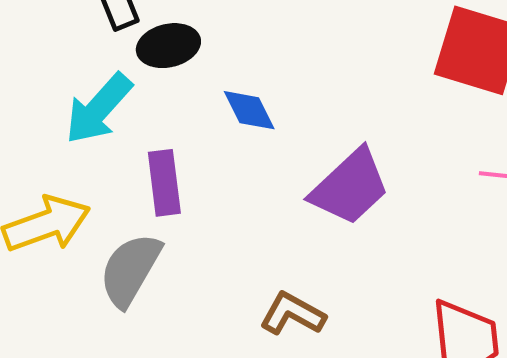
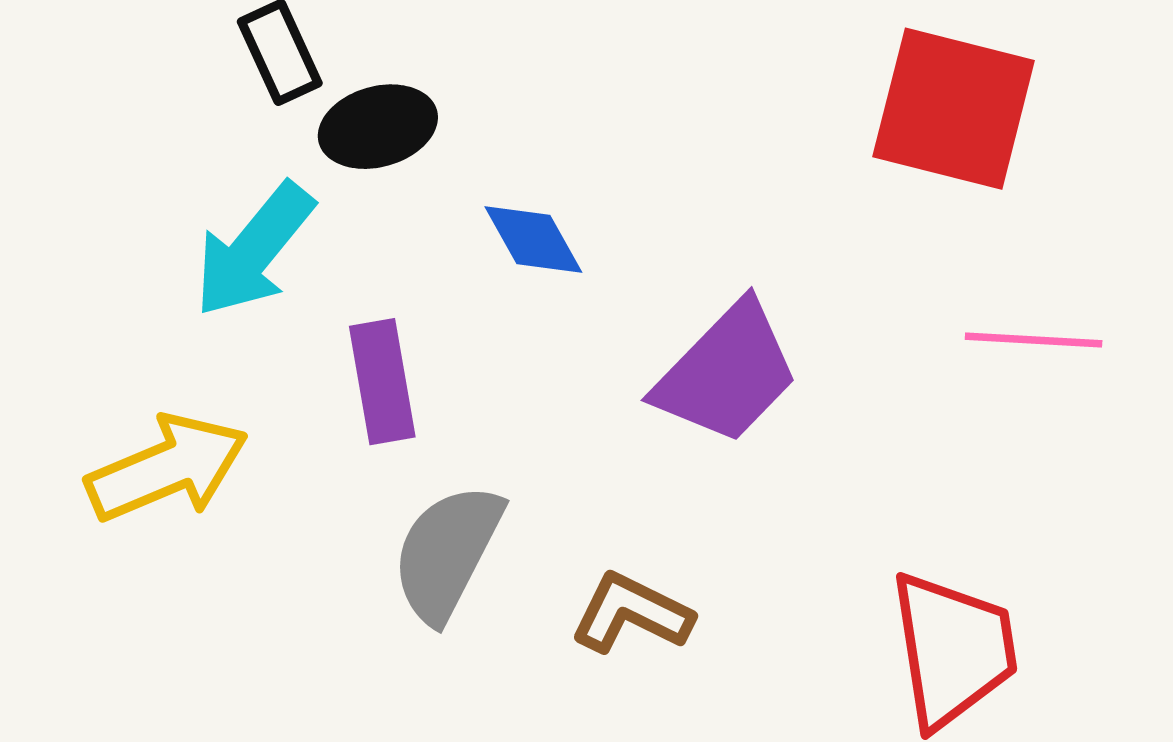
gray semicircle: (130, 270) -> (447, 553), moved

